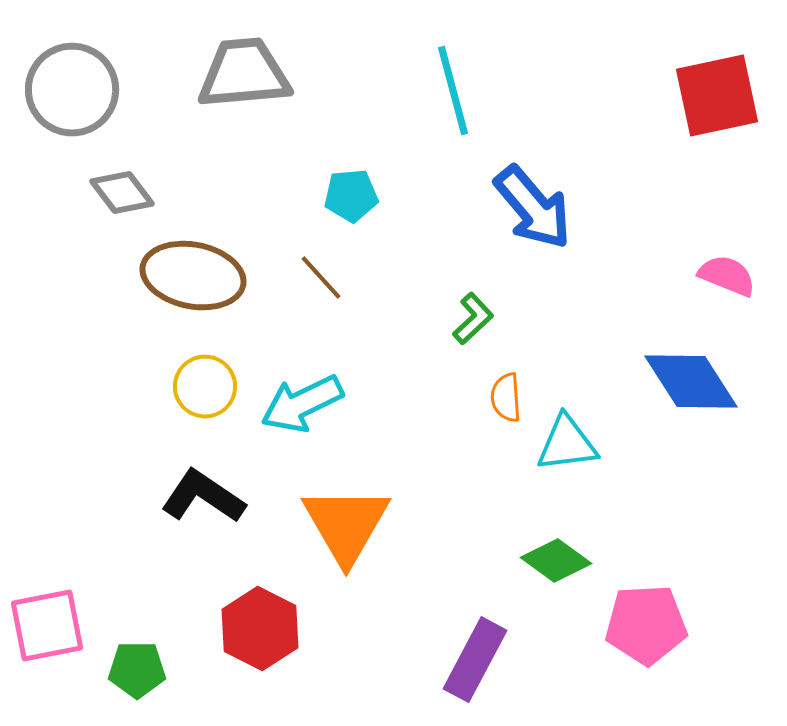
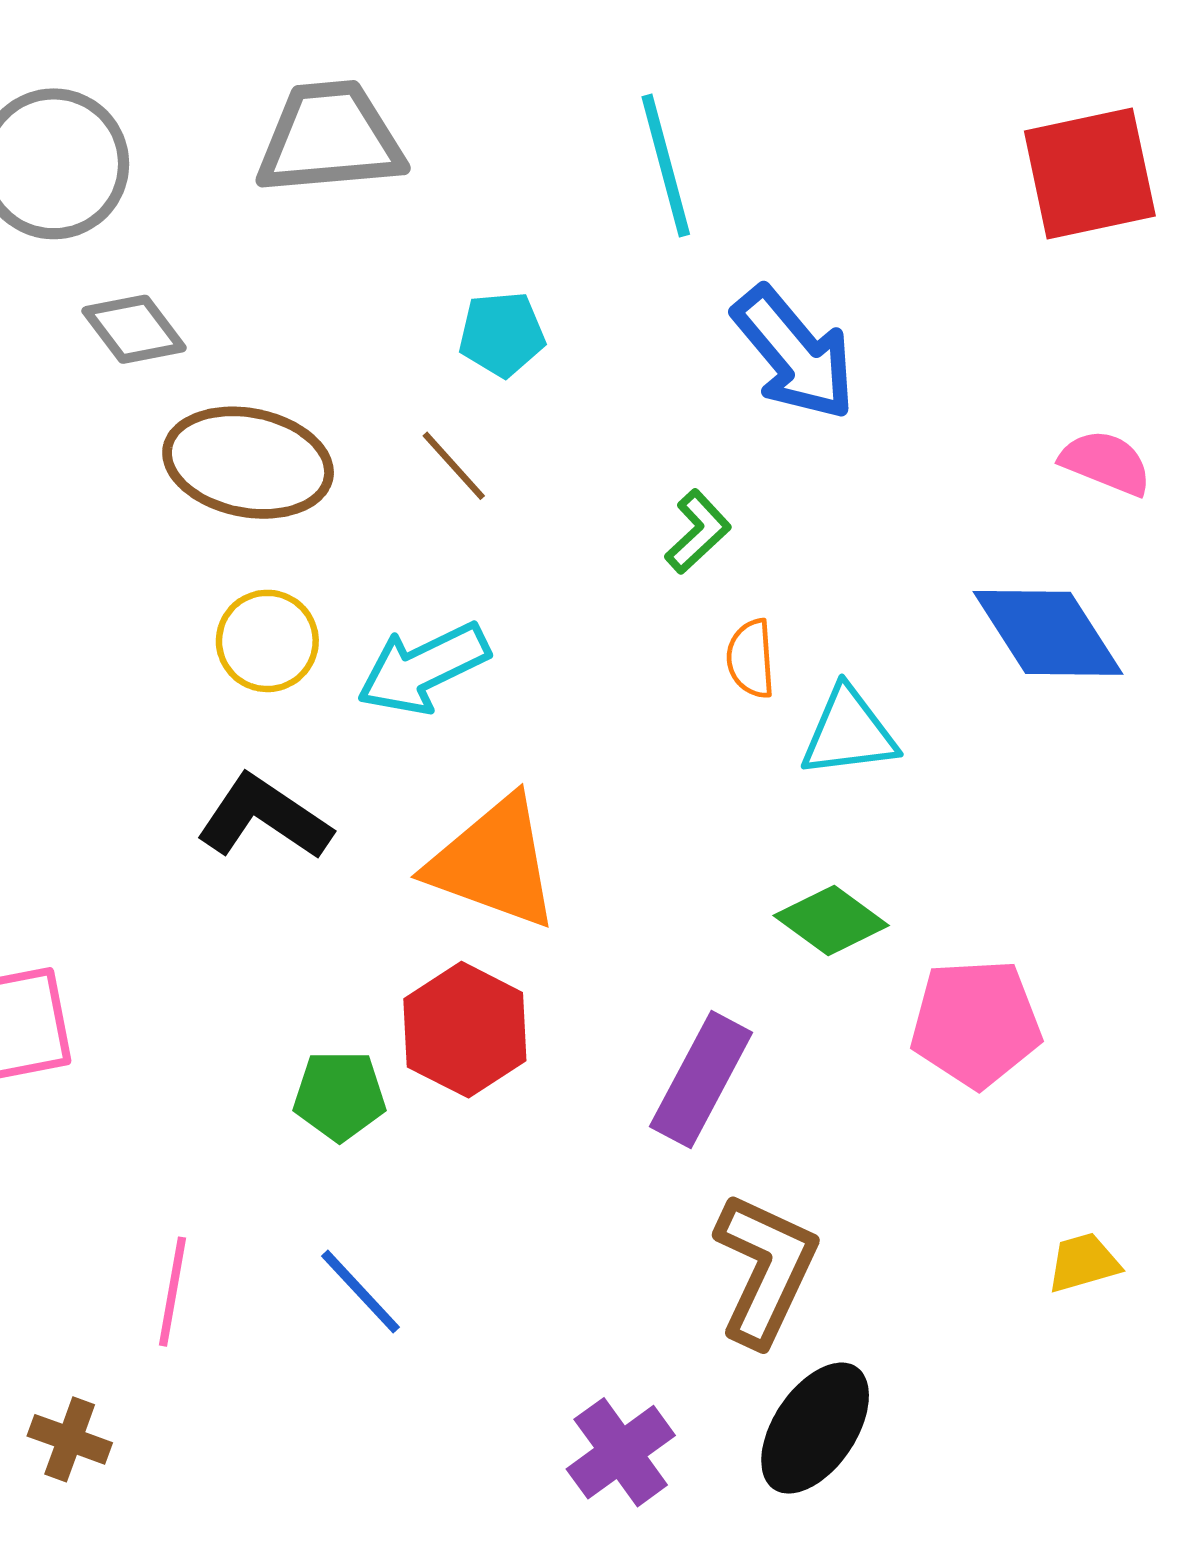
orange triangle: (346, 525) -> (494, 863), turned -40
red hexagon: (260, 629) -> (465, 1030), moved
green pentagon: (137, 670) -> (340, 1096), moved

